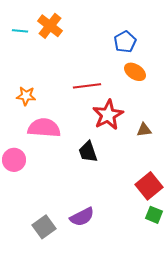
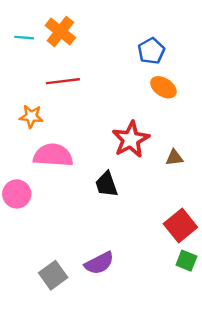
red line: (87, 86) -> (63, 81), moved

